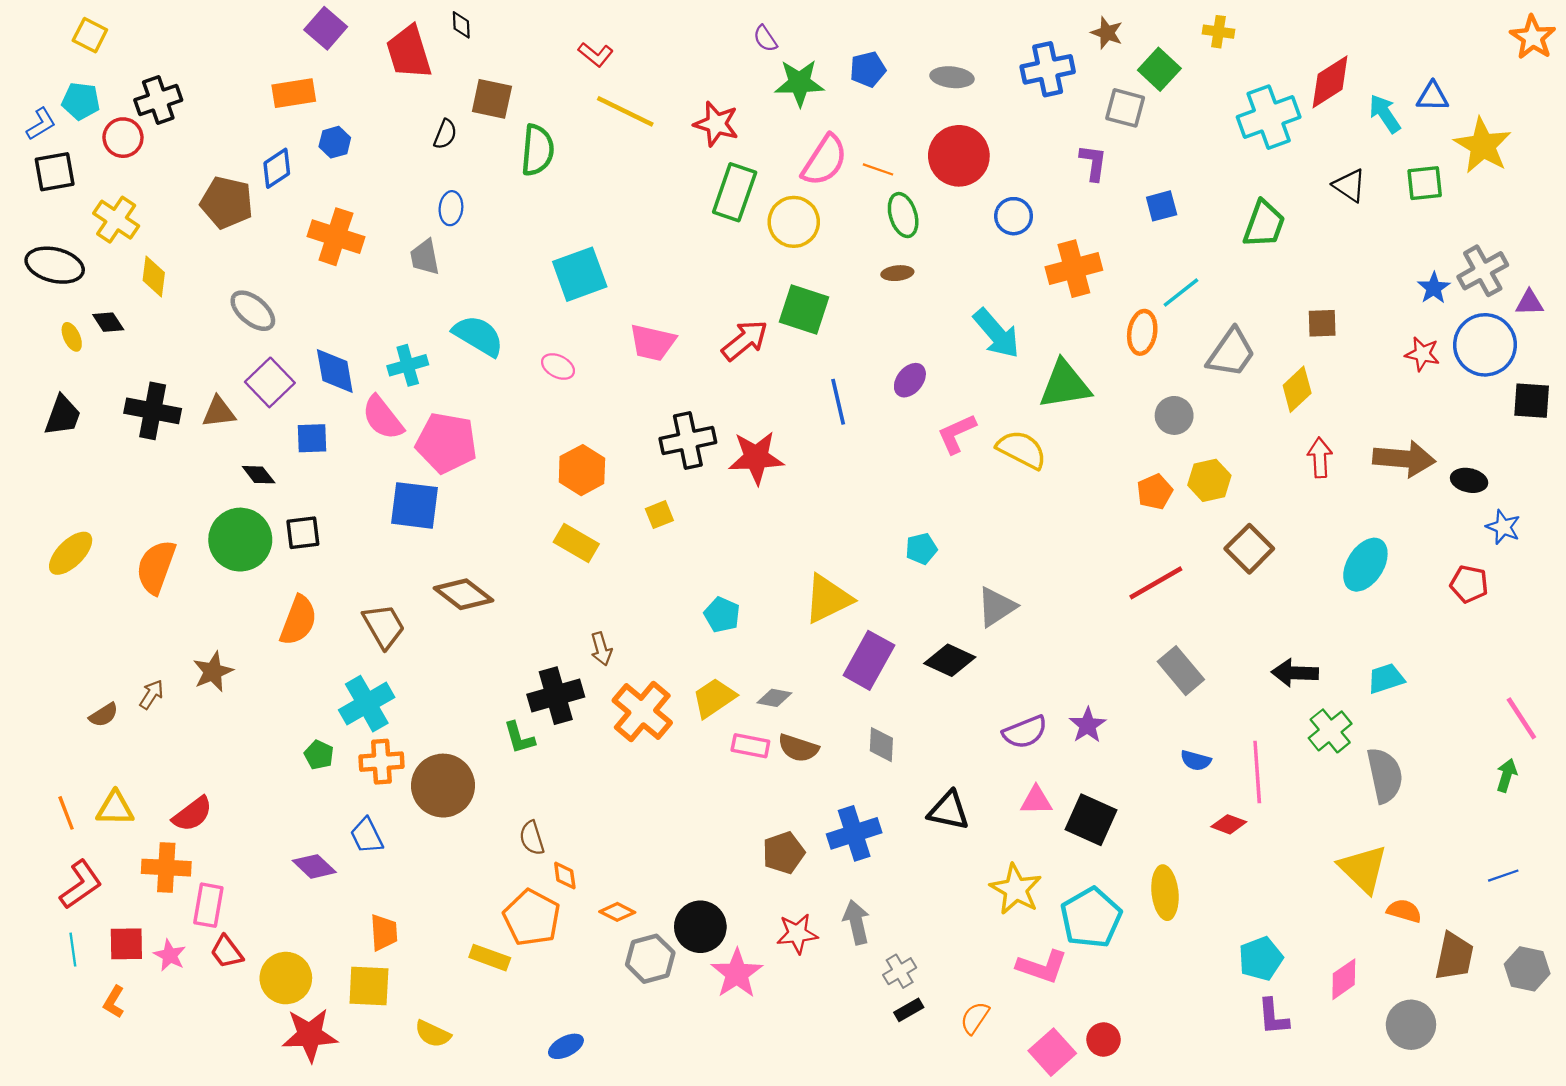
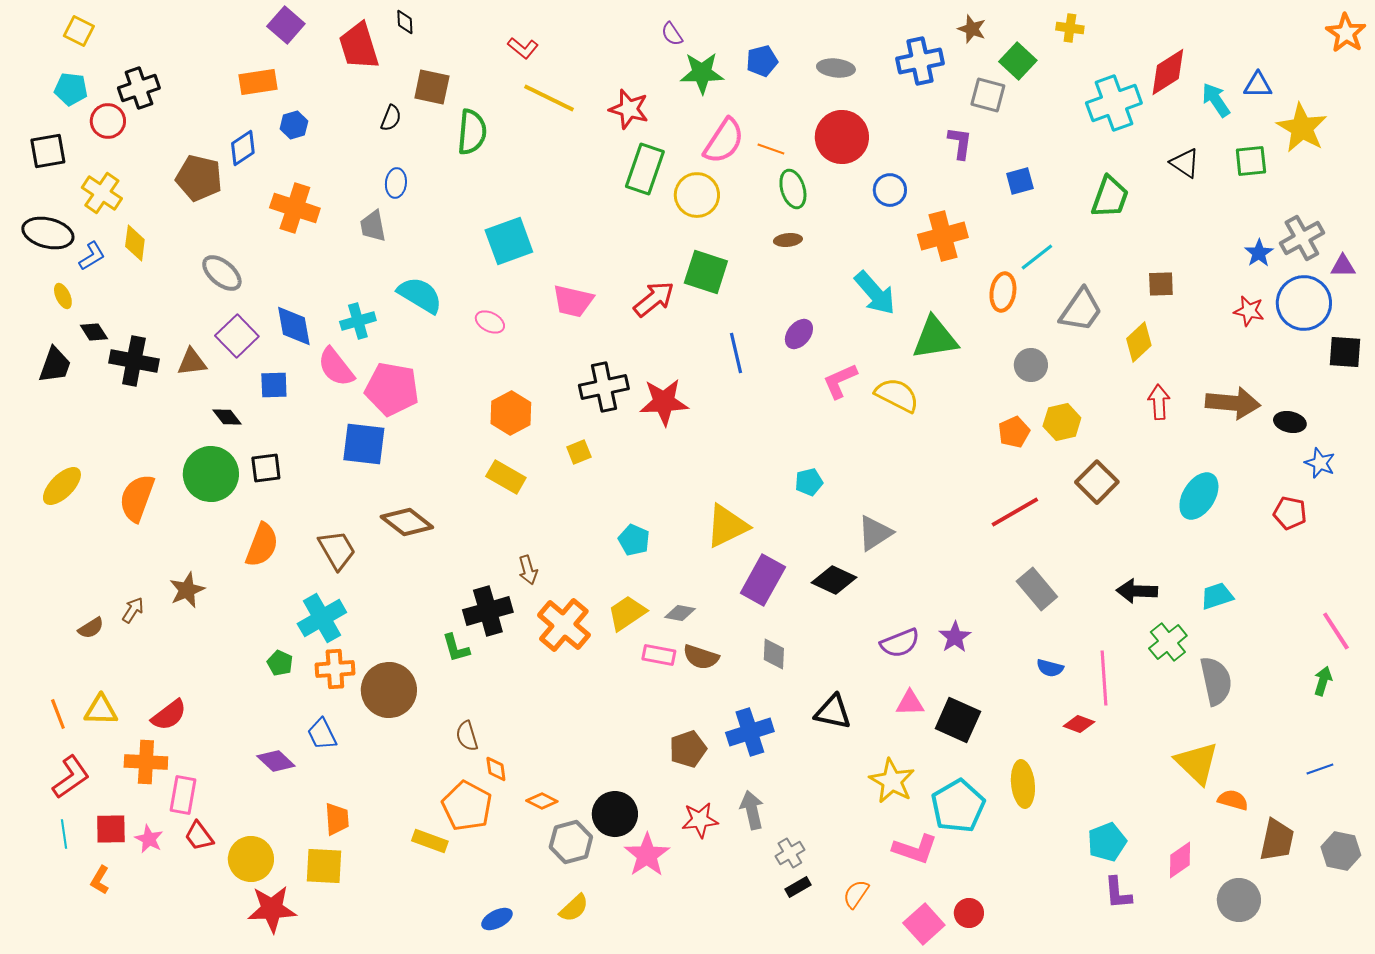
blue L-shape: (41, 124) -> (92, 256), moved
black diamond: (108, 322) -> (94, 332), moved
yellow semicircle: (433, 1034) -> (574, 908), moved, turned -68

